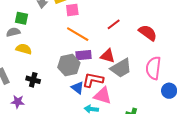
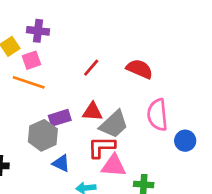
orange line: (78, 34) -> (29, 82), moved
red L-shape: (93, 80) -> (101, 147), moved
pink triangle: (103, 96) -> (114, 166), moved

